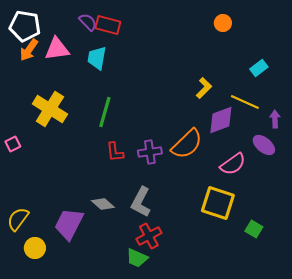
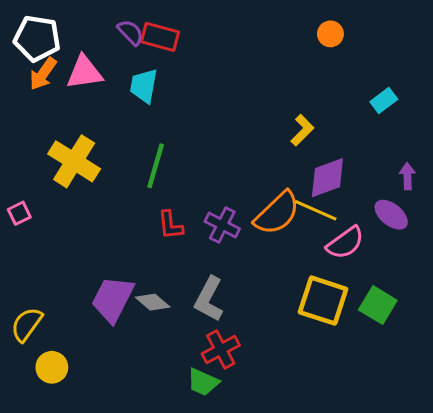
yellow line: (245, 102) -> (316, 210), moved
purple cross: (150, 152) -> (222, 225), turned 35
purple trapezoid: (69, 224) -> (113, 299), moved
green square: (254, 229) -> (378, 305), moved, size x1.4

